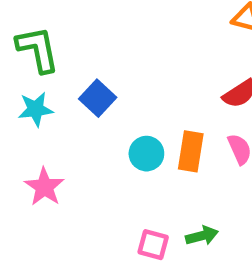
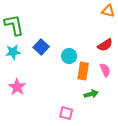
cyan circle: (146, 154) -> (69, 56), moved
green arrow: (202, 236) -> (91, 94), moved

